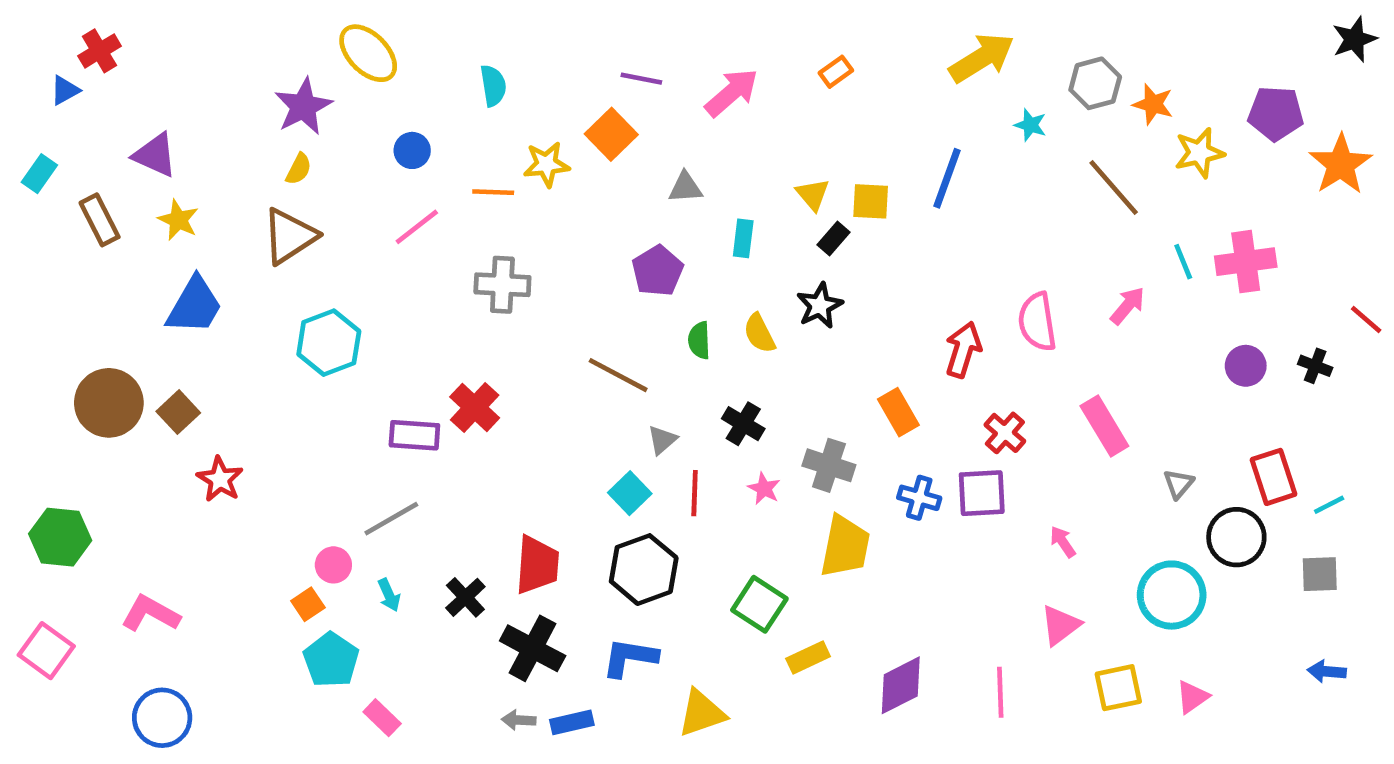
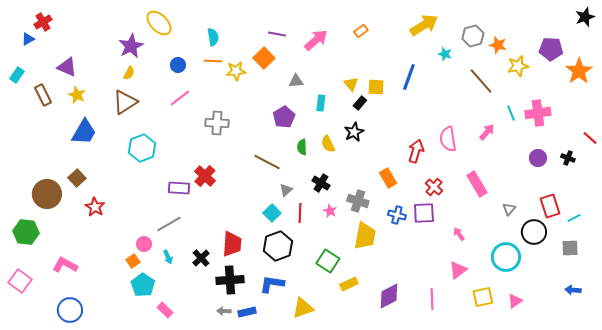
orange line: (493, 192) -> (213, 61), moved
brown circle: (109, 403) -> (47, 194), moved
black cross: (533, 648) -> (230, 280), turned -32

